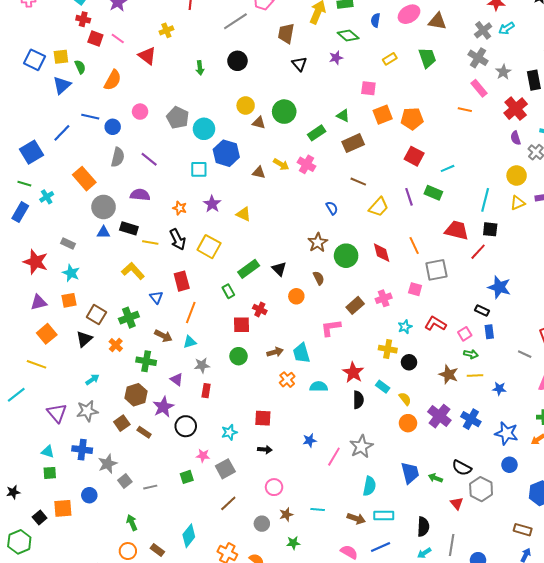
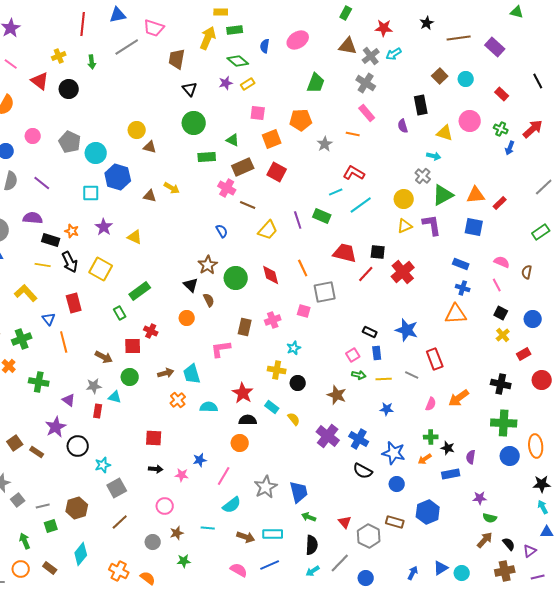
brown triangle: (437, 21) -> (348, 46), moved
green trapezoid: (427, 58) -> (316, 83), turned 40
yellow rectangle: (390, 59) -> (248, 84), moved
black circle: (237, 61) -> (69, 89), moved
green arrow: (200, 68) -> (92, 62), moved
gray star: (503, 72) -> (325, 144), moved
red cross: (516, 109) -> (403, 272), moved
green circle: (284, 112) -> (194, 123), moved
orange pentagon: (412, 119) -> (301, 120), moved
green rectangle: (317, 133) -> (207, 157), turned 30
purple semicircle: (516, 138) -> (403, 126), moved
red square: (414, 156) -> (277, 172), moved
pink cross: (306, 164) -> (227, 188), moved
cyan line: (485, 200) -> (361, 205), moved, turned 40
black rectangle: (129, 228) -> (51, 240), moved
black triangle: (279, 269) -> (191, 285), moved
blue star: (499, 287) -> (407, 330), moved
brown rectangle: (355, 305) -> (245, 327), turned -36
orange line: (191, 313) -> (64, 342), moved, turned -35
red L-shape: (435, 324) -> (354, 173), moved
brown arrow: (163, 336) -> (104, 357), moved
cyan triangle: (190, 342) -> (115, 397), moved, turned 32
yellow line: (475, 375) -> (384, 379), moved
brown hexagon: (136, 395) -> (77, 508), moved
black semicircle: (358, 400) -> (248, 420), turned -90
orange circle: (408, 423) -> (240, 443), moved
cyan star: (229, 432) -> (103, 465), moved
gray star: (361, 446) -> (266, 487), moved
pink star: (203, 456) -> (182, 475), moved
black semicircle: (462, 468) -> (363, 471), moved
green square: (187, 477) -> (51, 526), moved
green arrow: (435, 478) -> (309, 517), moved
cyan semicircle: (369, 486) -> (232, 505), moved, turned 42
gray hexagon: (481, 489) -> (369, 536), moved
brown rectangle: (523, 530) -> (395, 522), moved
gray line: (452, 545) -> (340, 563), turned 35

